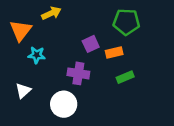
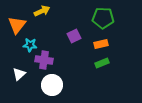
orange rectangle: (114, 53) -> (101, 44), moved
purple cross: (78, 73) -> (44, 60), moved

